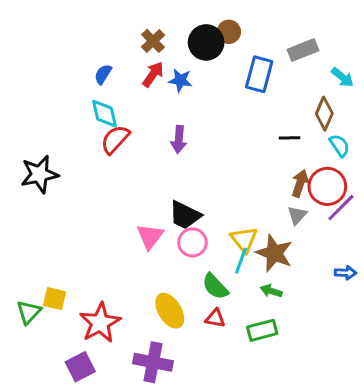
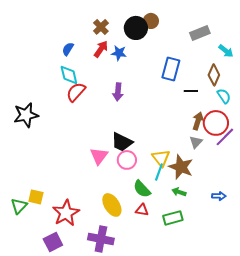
blue rectangle: (259, 74) -> (171, 69), moved
blue arrow: (346, 273) -> (219, 196), moved

